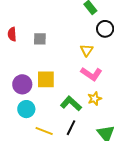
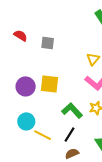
red semicircle: (12, 34) -> (20, 36), turned 120
cyan circle: (26, 109) -> (26, 121), moved

